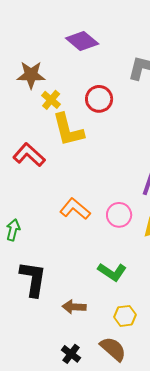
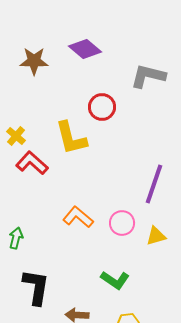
brown star: (31, 75) -> (34, 61), moved
yellow cross: (51, 100) -> (16, 136), moved

